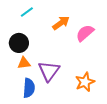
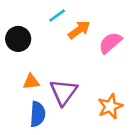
cyan line: (27, 12) -> (57, 16), moved
black circle: (19, 43) -> (18, 39), moved

